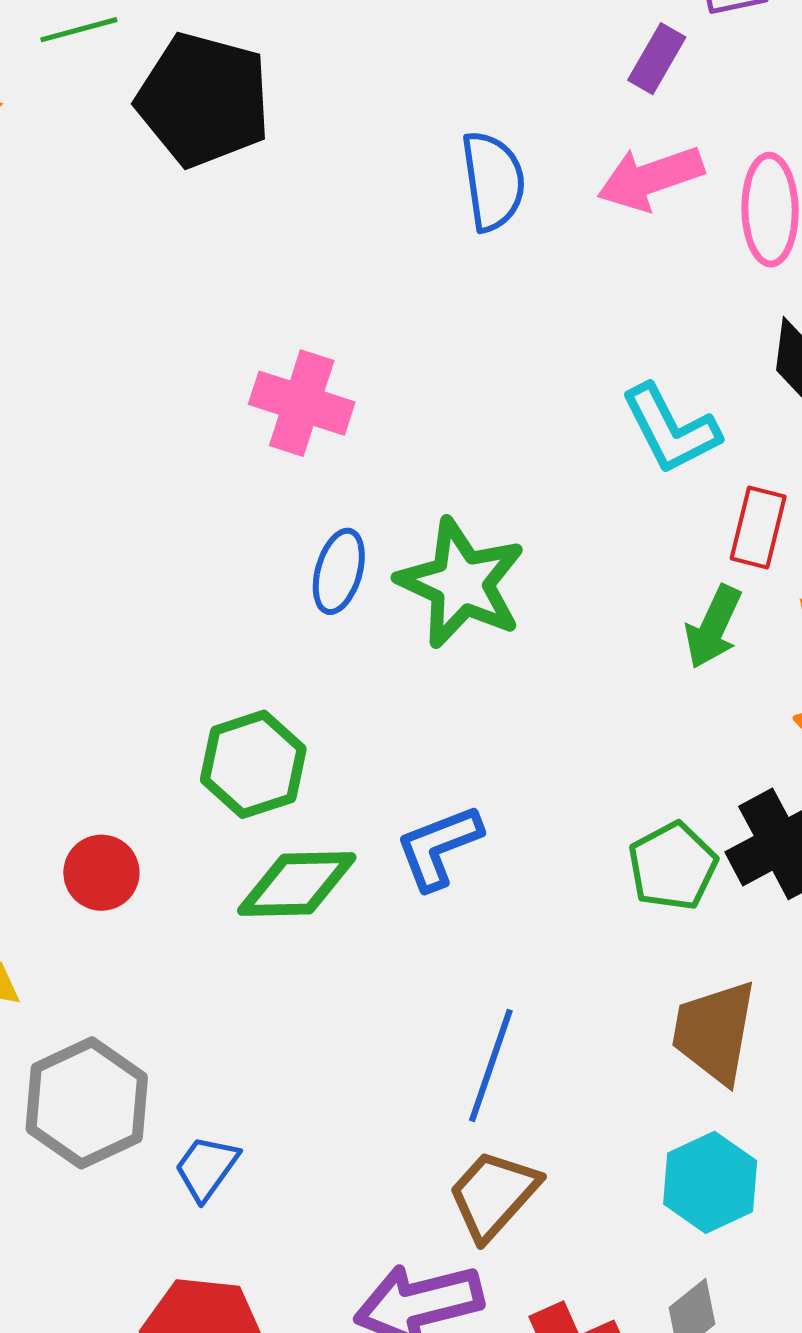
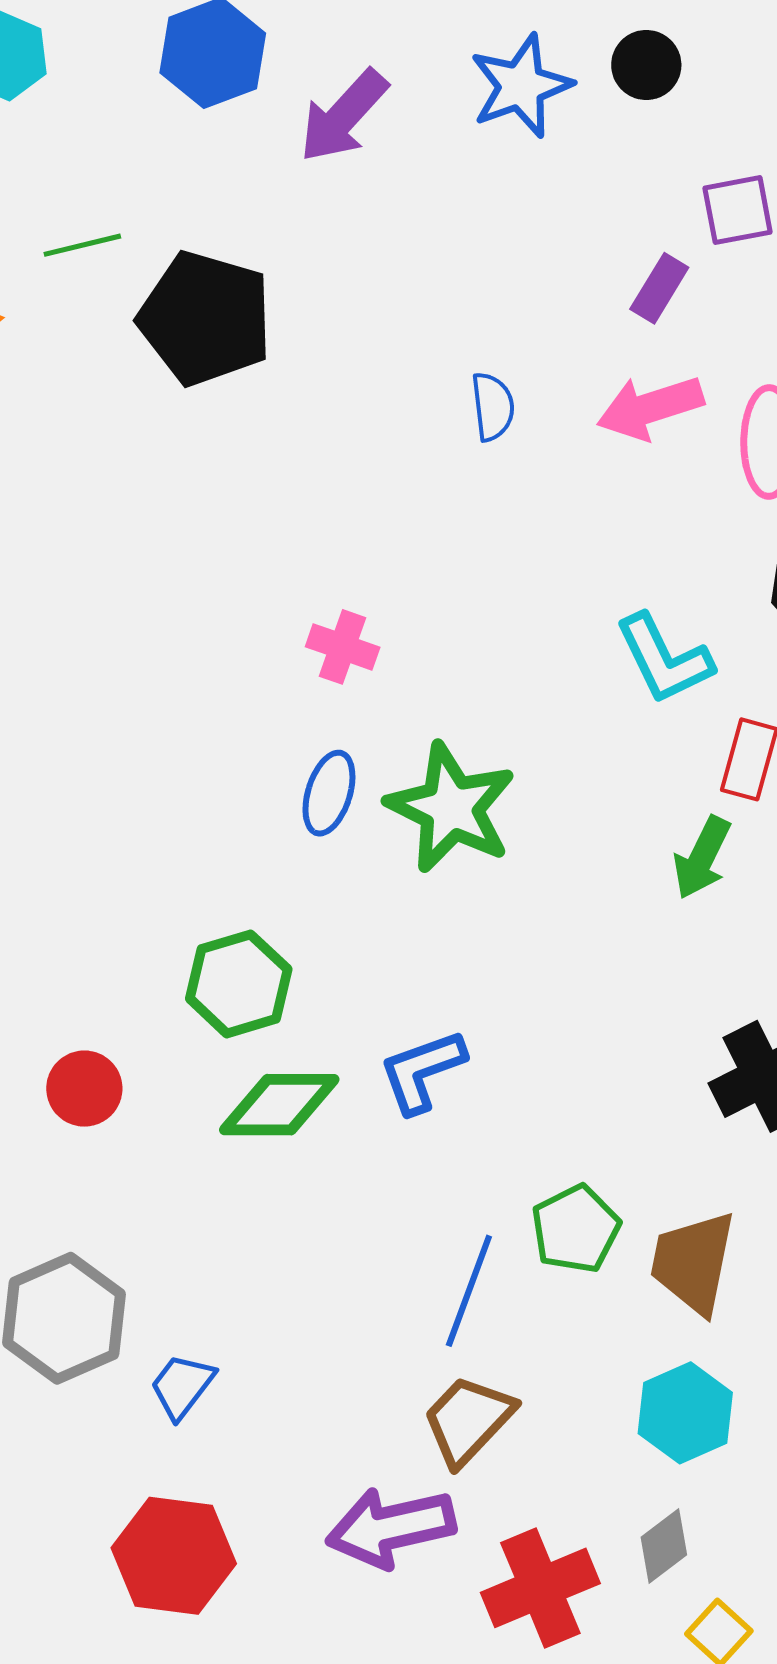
blue semicircle: (493, 181) -> (493, 407), size x0.7
pink cross: (302, 403) -> (343, 647), moved, size x0.7
green pentagon: (673, 866) -> (576, 1229), moved

